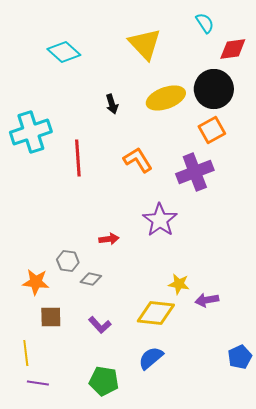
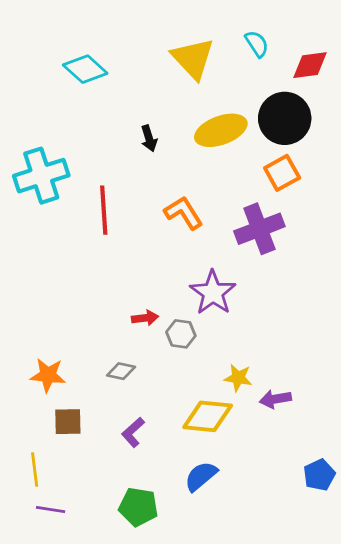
cyan semicircle: (205, 23) -> (257, 44), moved
gray hexagon: (68, 261) -> (181, 334), moved
purple L-shape: (100, 325) -> (133, 432), turned 90

